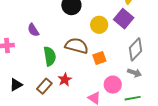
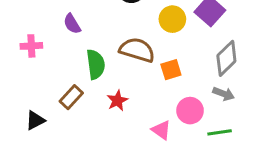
black triangle: (16, 85) -> (35, 120), moved
brown rectangle: (44, 86) -> (71, 97), moved

